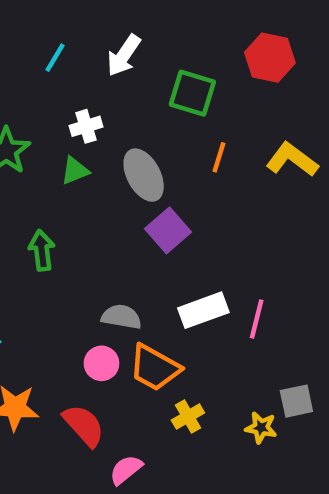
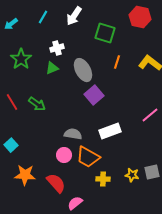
green arrow: (42, 250) -> (37, 104), turned 132
pink line: (257, 319) -> (150, 115), moved, turned 36
yellow cross: (188, 417) -> (103, 179), turned 32
yellow star: (261, 428) -> (132, 175), moved

